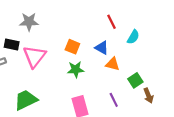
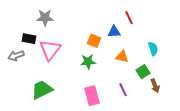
red line: (112, 22) -> (129, 18), moved
cyan semicircle: (133, 37) -> (153, 49), moved, turned -48
orange square: (72, 47) -> (94, 41), moved
blue triangle: (102, 48) -> (114, 32), moved, turned -32

